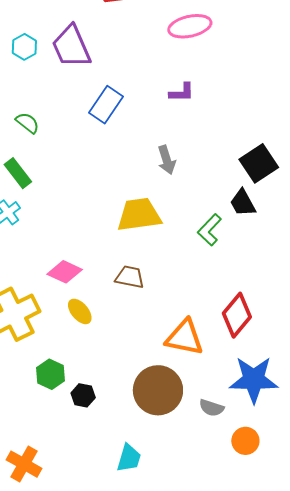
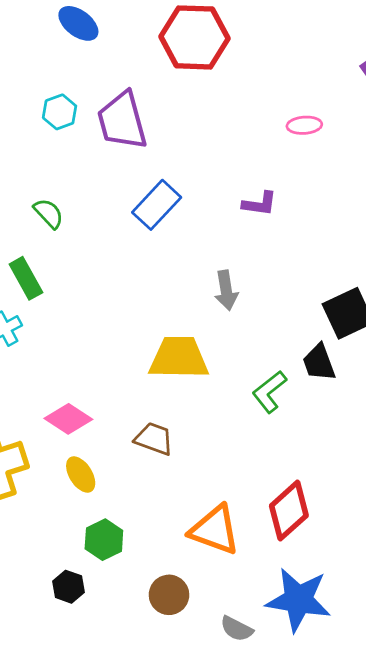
pink ellipse: (190, 26) -> (304, 125), moved, size x0.6
green hexagon: (50, 374) -> (104, 540), moved
brown circle: (158, 390) -> (169, 595), size x0.6

